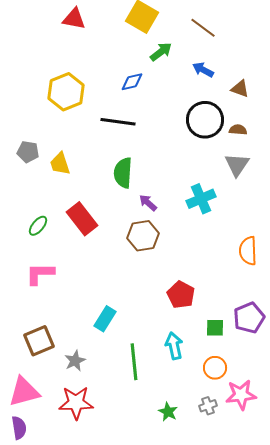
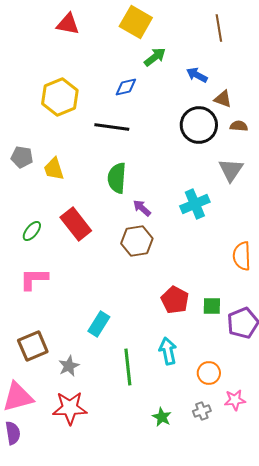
brown line: (203, 28) -> (219, 28), moved, turned 44
brown triangle: (240, 89) -> (223, 99), moved
brown semicircle: (238, 130) -> (239, 126), moved
green square: (215, 328) -> (212, 306), moved
pink star: (241, 395) -> (235, 400), size x0.7

